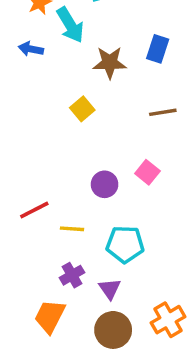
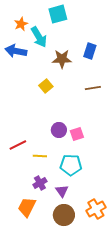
blue arrow: (31, 49) -> (16, 51), size x1.5
pink square: (147, 172) -> (77, 134), moved, turned 32

